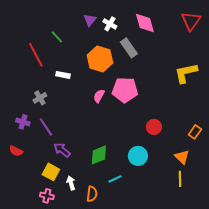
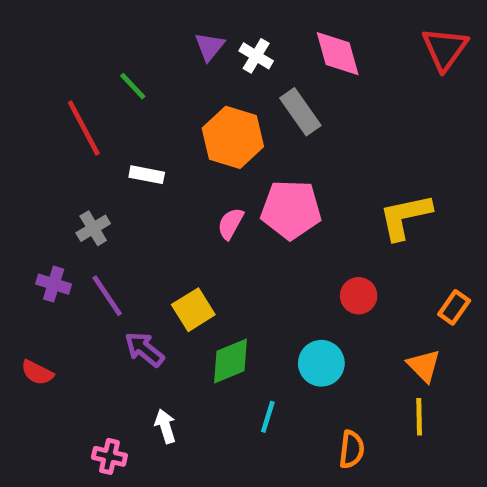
yellow L-shape: (186, 73) -> (405, 217), moved
red semicircle: (16, 151) -> (37, 373), moved
yellow square: (51, 172) -> (193, 310), moved, turned 30
cyan line: (115, 179) -> (268, 417), turned -48
orange semicircle: (92, 194) -> (352, 449), moved

